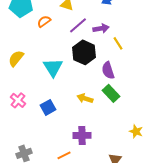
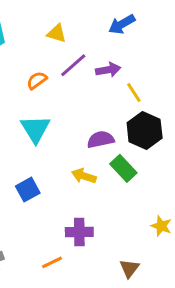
orange semicircle: (44, 21) -> (37, 80), moved
black hexagon: (84, 52) -> (145, 130), moved
purple semicircle: (108, 70) -> (101, 140), moved, turned 96

